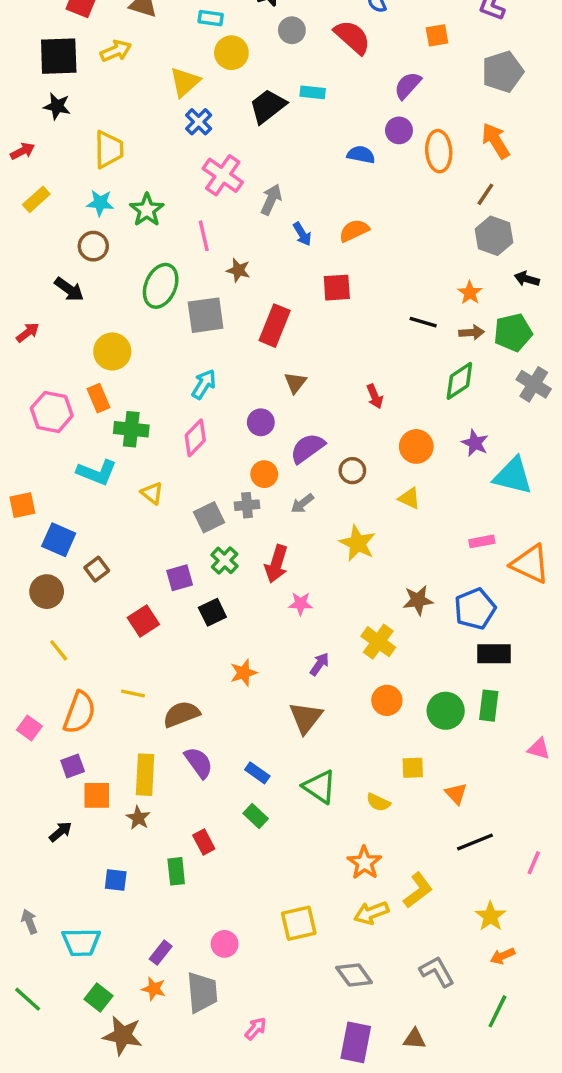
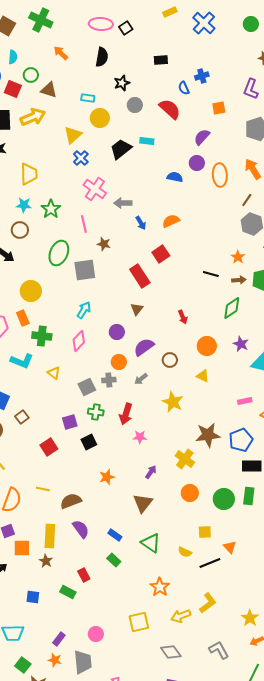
yellow arrow: (116, 51) -> (33, 117), size x1.4
gray arrow: (271, 199) -> (123, 203), turned -114
red square: (337, 288) -> (161, 254), turned -30
red rectangle: (275, 326) -> (140, 276), moved, turned -55
green cross: (225, 560) -> (96, 412), turned -35
brown star: (418, 600) -> (208, 435), size x1.4
black line: (475, 842) -> (210, 563), moved
orange star: (364, 863) -> (160, 587), moved
green rectangle: (176, 871) -> (68, 592), turned -56

